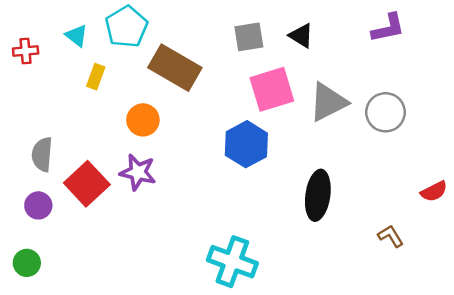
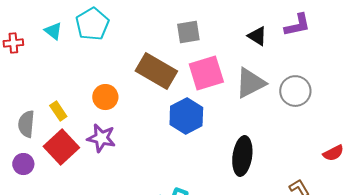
black triangle: (301, 36) -> (257, 36), moved
brown rectangle: (175, 68) -> (156, 71), moved
yellow rectangle: (96, 77) -> (58, 111), moved, turned -54

